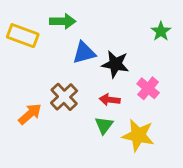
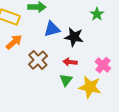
green star: (161, 31) -> (97, 14), moved
pink cross: (148, 88) -> (103, 65), moved
orange arrow: (30, 114) -> (14, 42), moved

